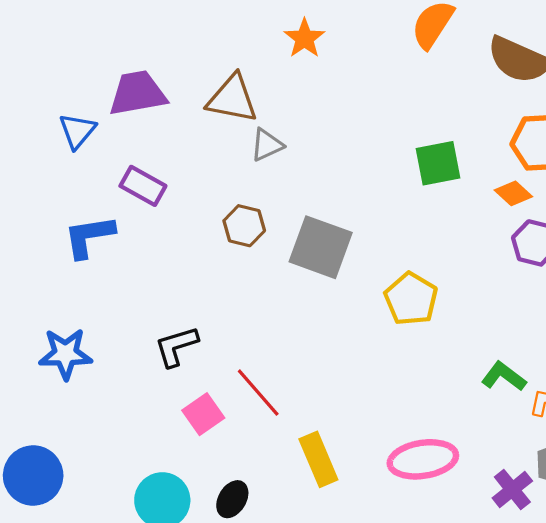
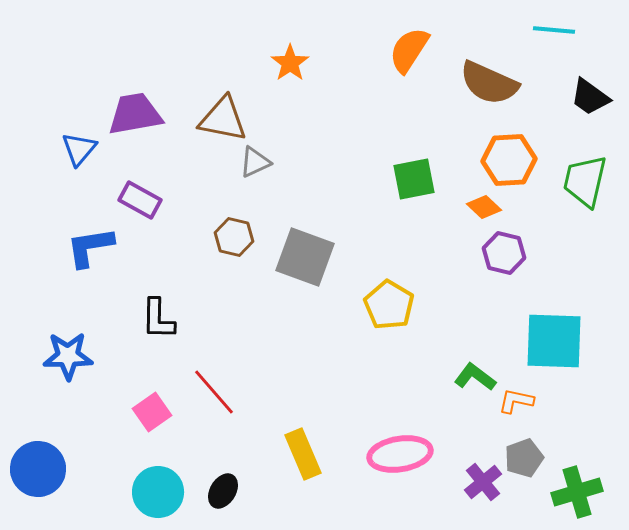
black L-shape: (176, 346) -> (158, 319), moved, turned -72
red line: (258, 393) -> (214, 392), moved
pink square: (203, 414) -> (152, 412), moved

